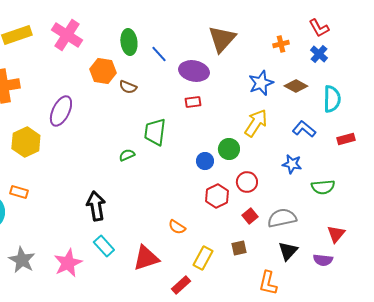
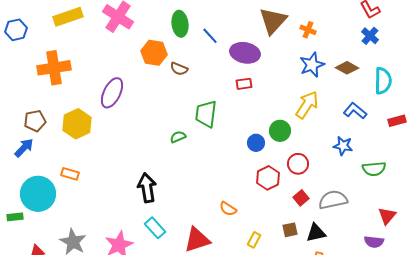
orange cross: (281, 44) -> (308, 30), moved, turned 35
black triangle: (288, 251) -> (316, 233), moved, turned 35
yellow rectangle: (203, 258) -> (254, 240), size x0.7

